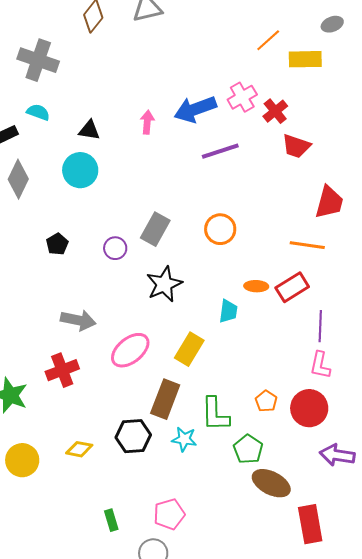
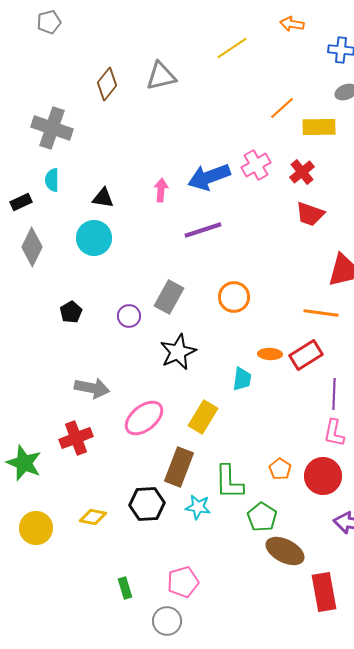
red cross: (275, 111) -> (302, 172), moved
cyan semicircle: (38, 112) -> (52, 180), turned -110
purple line: (220, 151) -> (203, 230), moved

